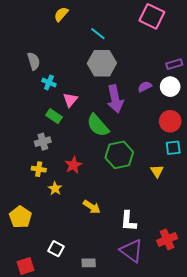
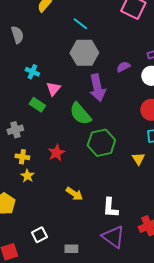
gray semicircle: (34, 61) -> (17, 35), moved
purple semicircle: (145, 87) -> (123, 67), moved
gray cross: (43, 142) -> (15, 130), moved
yellow star: (55, 189) -> (27, 176), moved
white square: (56, 249) -> (39, 235), turned 35

